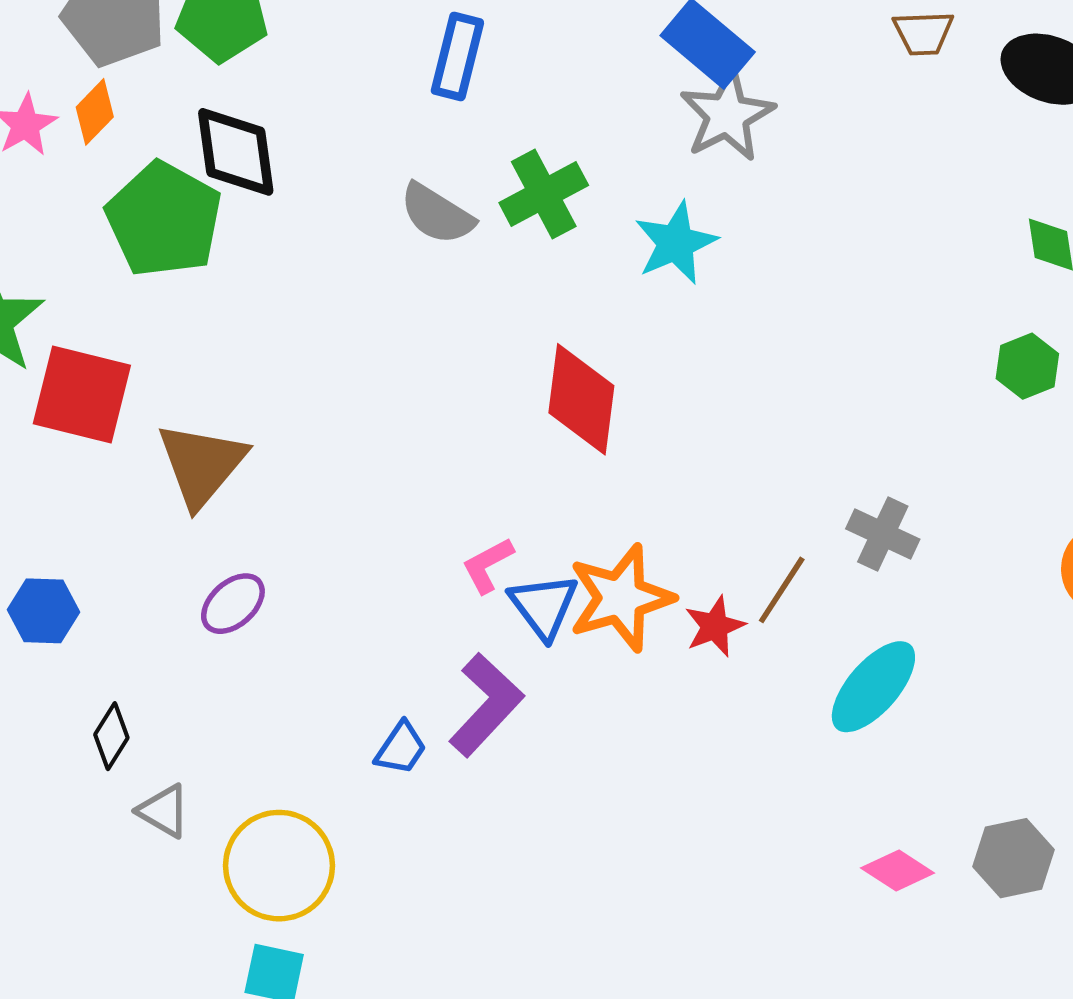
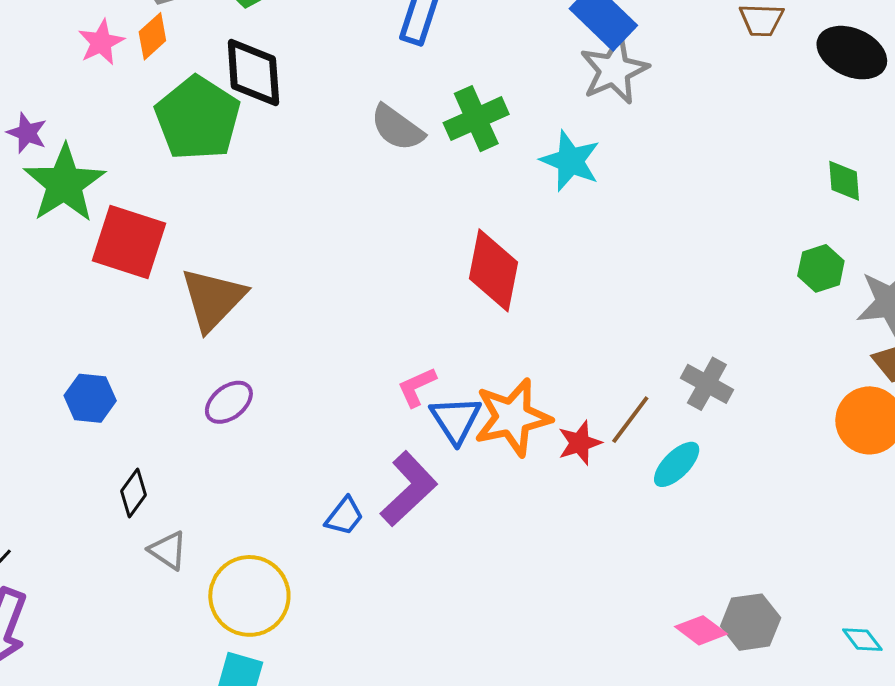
cyan star: (676, 243) -> (570, 161), turned -30
cyan ellipse: (873, 687) -> (677, 464), moved, size x0.7
gray hexagon: (1013, 858) -> (751, 622), moved

